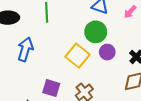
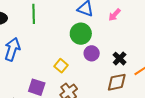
yellow square: (77, 56) -> (61, 66), moved, size x0.6

